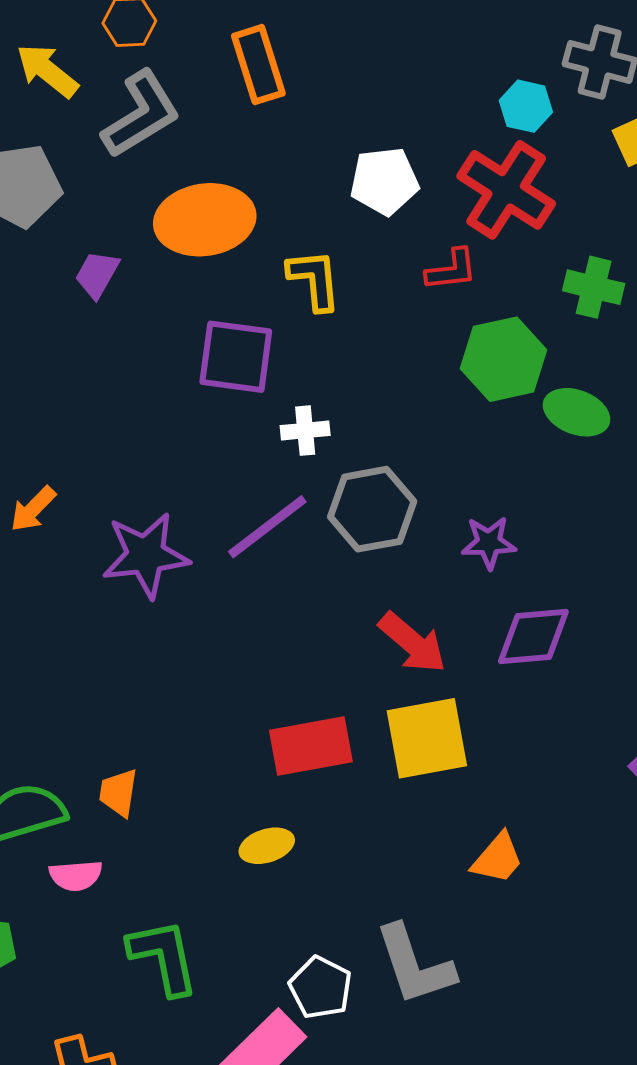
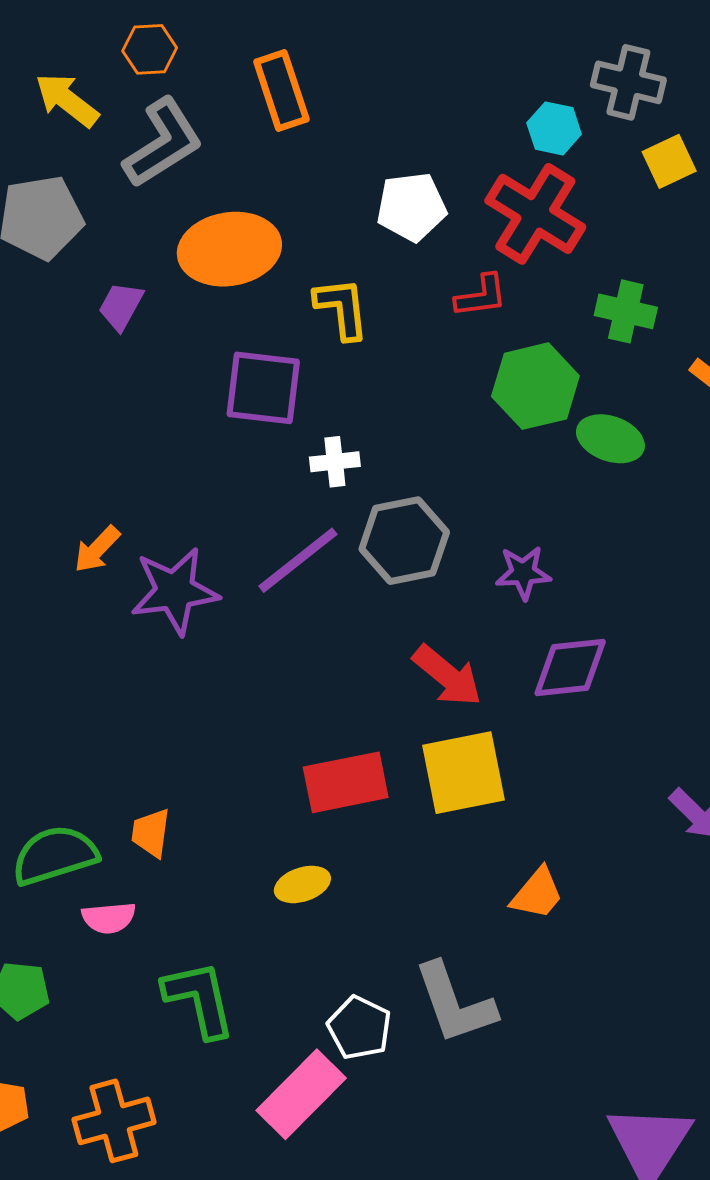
orange arrow: (33, 509) -> (97, 549), moved

